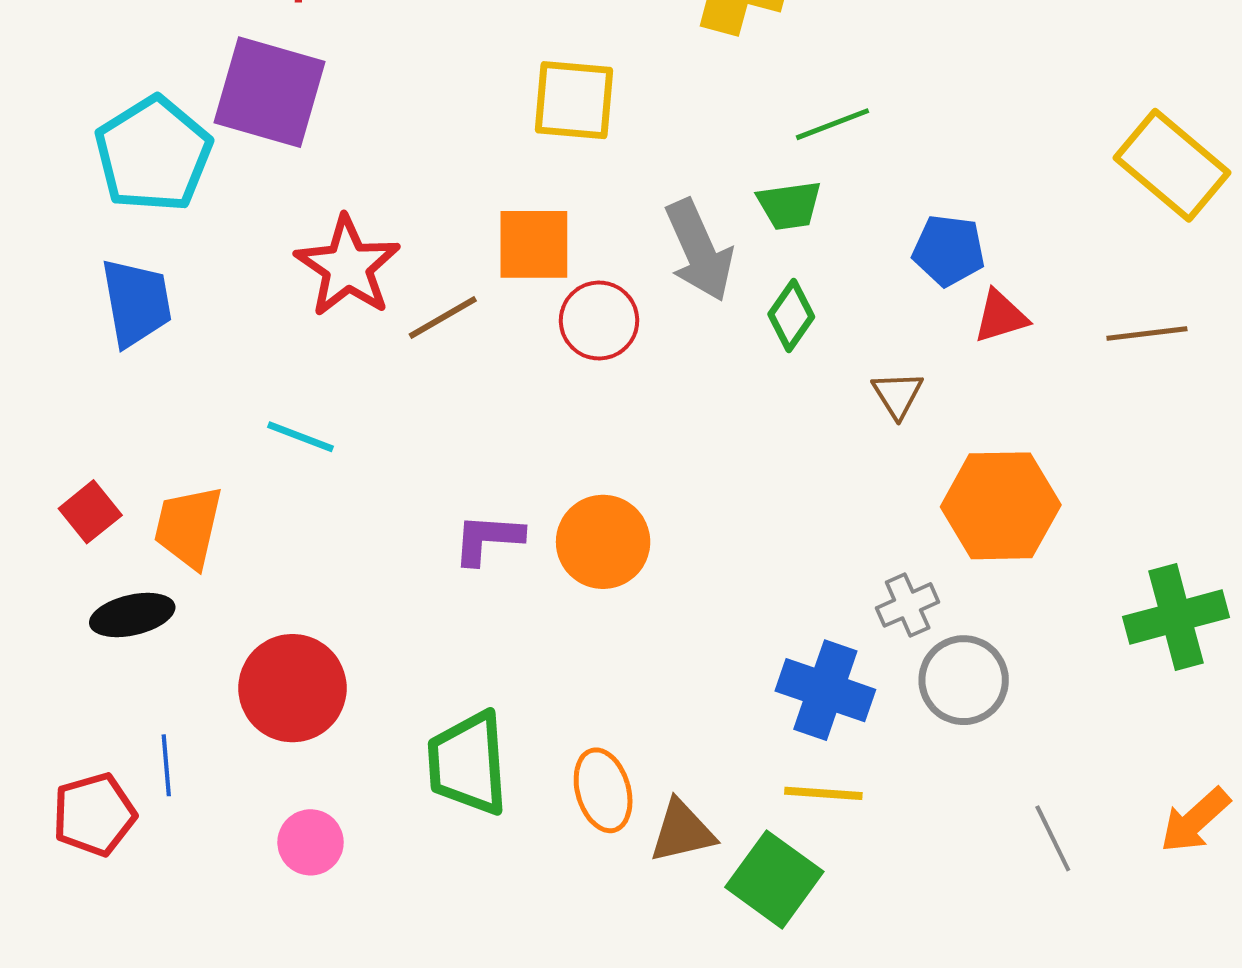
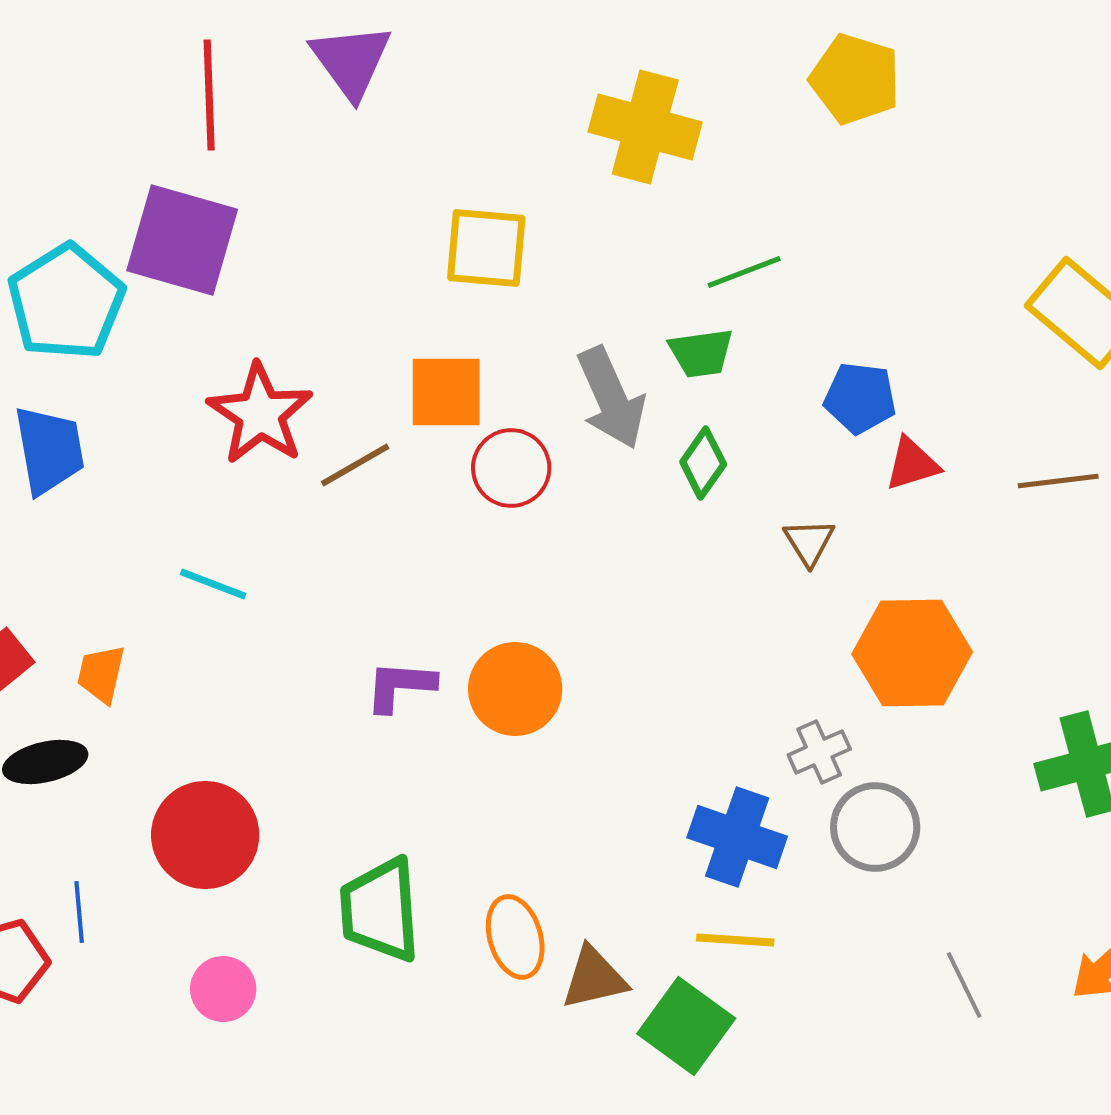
orange trapezoid: (188, 527) -> (101, 674), size x0.7

